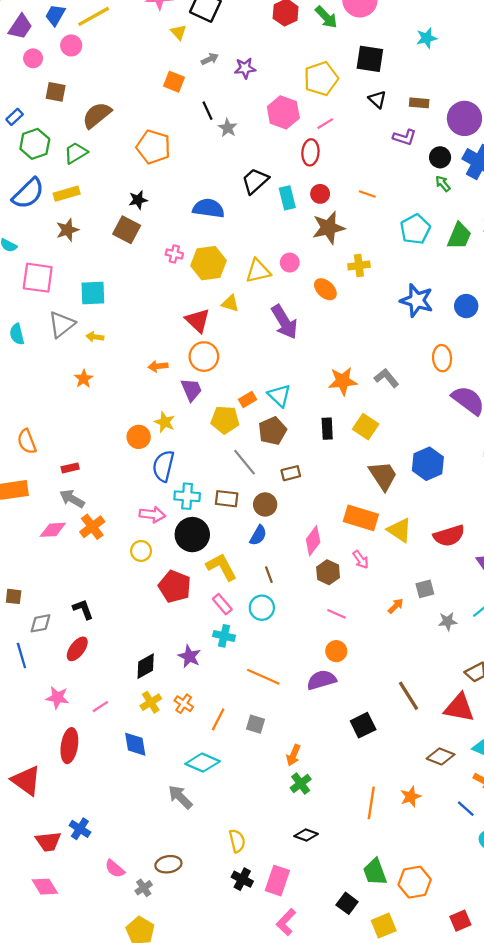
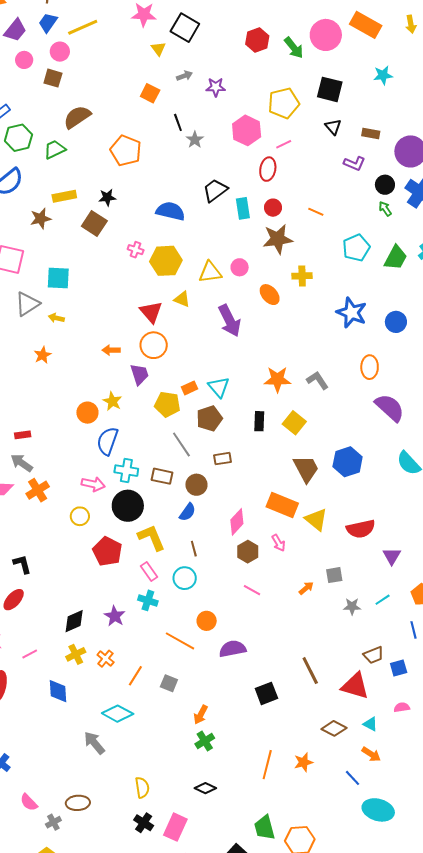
brown square: (56, 92) -> (53, 78), moved
yellow rectangle: (67, 194) -> (64, 196), moved
orange circle: (336, 651) -> (207, 621), moved

